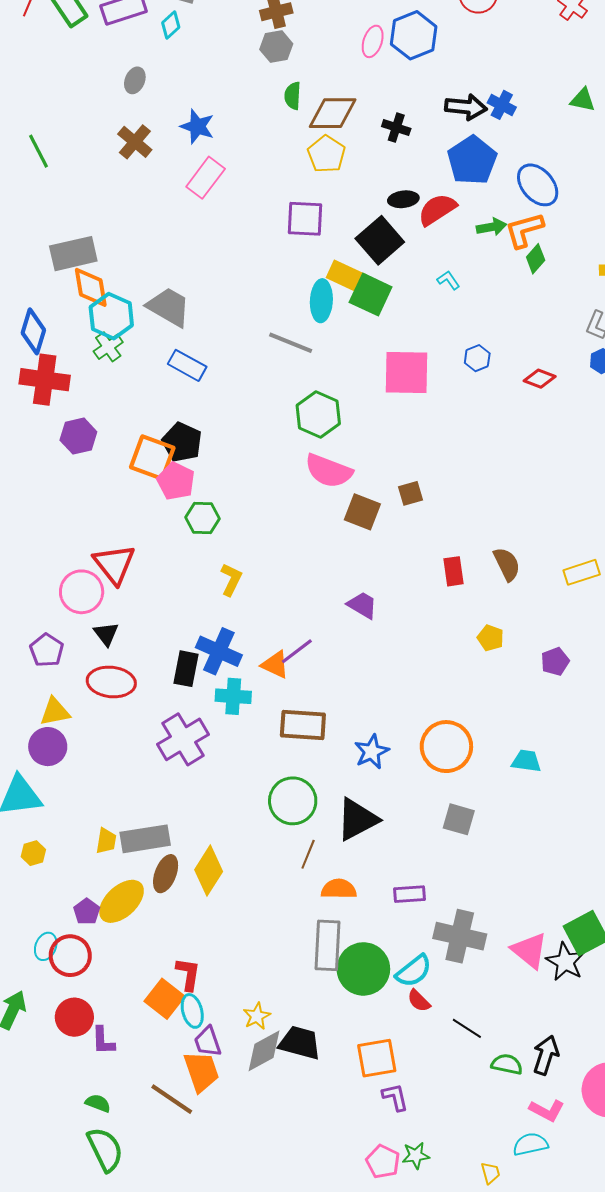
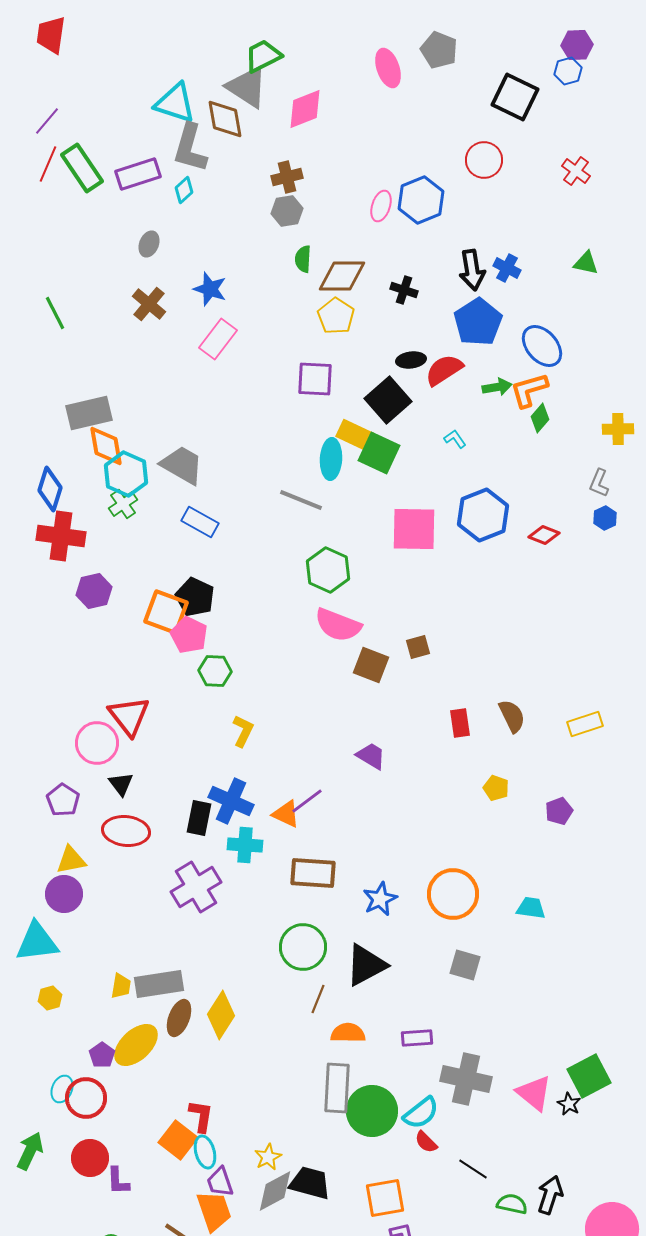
black arrow: (466, 107) -> (472, 270), turned 75
blue hexagon: (477, 358) -> (483, 515), size x2.0
black star: (565, 962) -> (569, 1104), size x0.6

